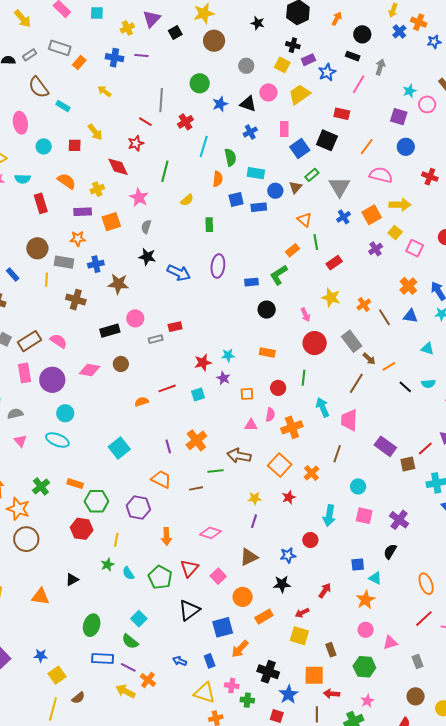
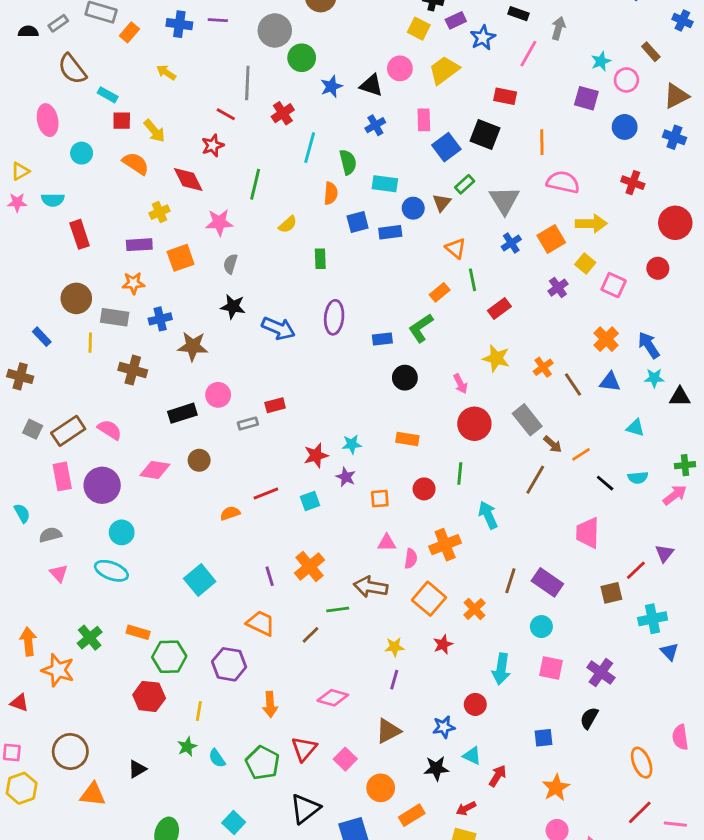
gray circle: (246, 66) -> (275, 30), moved, size x1.5
red square: (75, 145) -> (122, 121), moved
orange line: (367, 147) -> (542, 142), turned -36
blue circle: (406, 147) -> (625, 127), moved
orange semicircle: (67, 181) -> (136, 163), moved
pink star: (139, 197) -> (219, 222), turned -30
pink semicircle: (270, 415) -> (411, 559), moved
pink trapezoid: (349, 420) -> (588, 533), moved
purple rectangle: (385, 446) -> (547, 582), moved
brown line: (196, 488) -> (310, 635), turned -32
brown circle: (26, 539) -> (70, 751), moved
cyan triangle: (375, 578) -> (472, 756), moved

